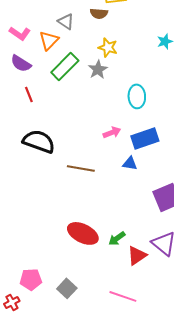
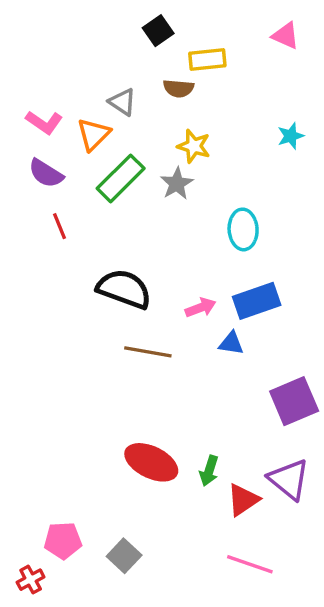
pink arrow: (112, 132) -> (201, 308), moved
black semicircle: (39, 141) -> (124, 289), moved
green arrow: (117, 238) -> (209, 471), turned -36
pink line: (123, 296) -> (250, 564), moved

